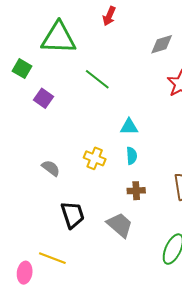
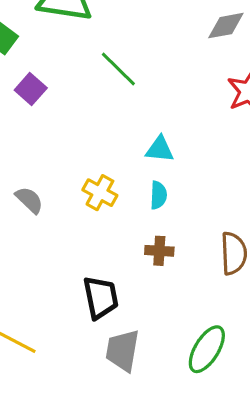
black trapezoid: (73, 215) -> (101, 298), moved
gray trapezoid: (120, 225) -> (123, 350), moved, turned -128

